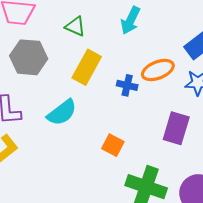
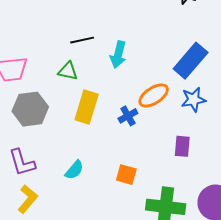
blue cross: (127, 85) -> (128, 116), turned -30
cyan semicircle: (62, 113) -> (74, 170), moved, size x0.7
purple rectangle: (176, 128) -> (182, 146), size x0.7

